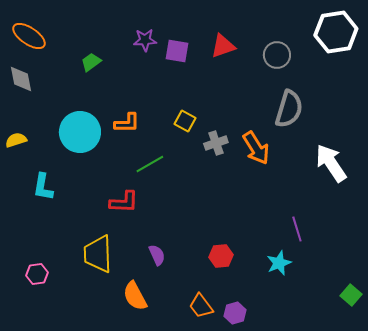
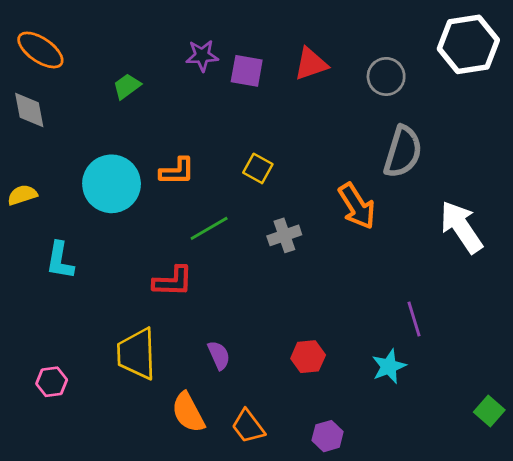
gray cross: (216, 143) -> (284, 235), moved
orange trapezoid: (201, 306) -> (248, 426), moved

